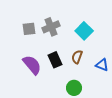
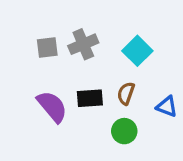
black rectangle: (55, 60) -> (90, 98), turned -70
green circle: (74, 88) -> (124, 131), moved

